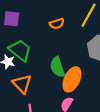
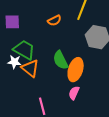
orange triangle: (22, 84) -> (30, 68), moved

